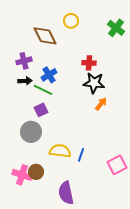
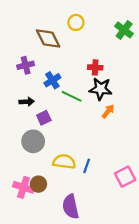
black arrow: (25, 81) -> (27, 102), moved
green line: (43, 90) -> (72, 96), moved

